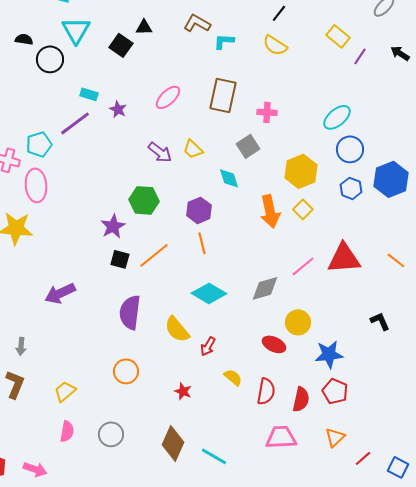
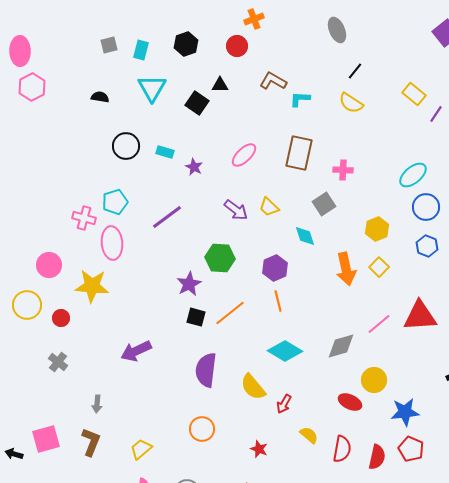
black circle: (50, 59) -> (126, 146), moved
purple line: (75, 123) -> (167, 217), moved
yellow hexagon: (301, 171) -> (377, 229), size x0.7

